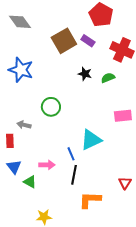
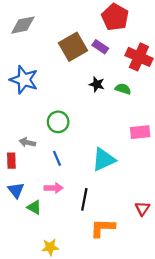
gray diamond: (20, 22) -> (23, 25), turned -65
green semicircle: (108, 78) -> (123, 89), turned 40
blue line: (71, 154) -> (57, 158), moved

